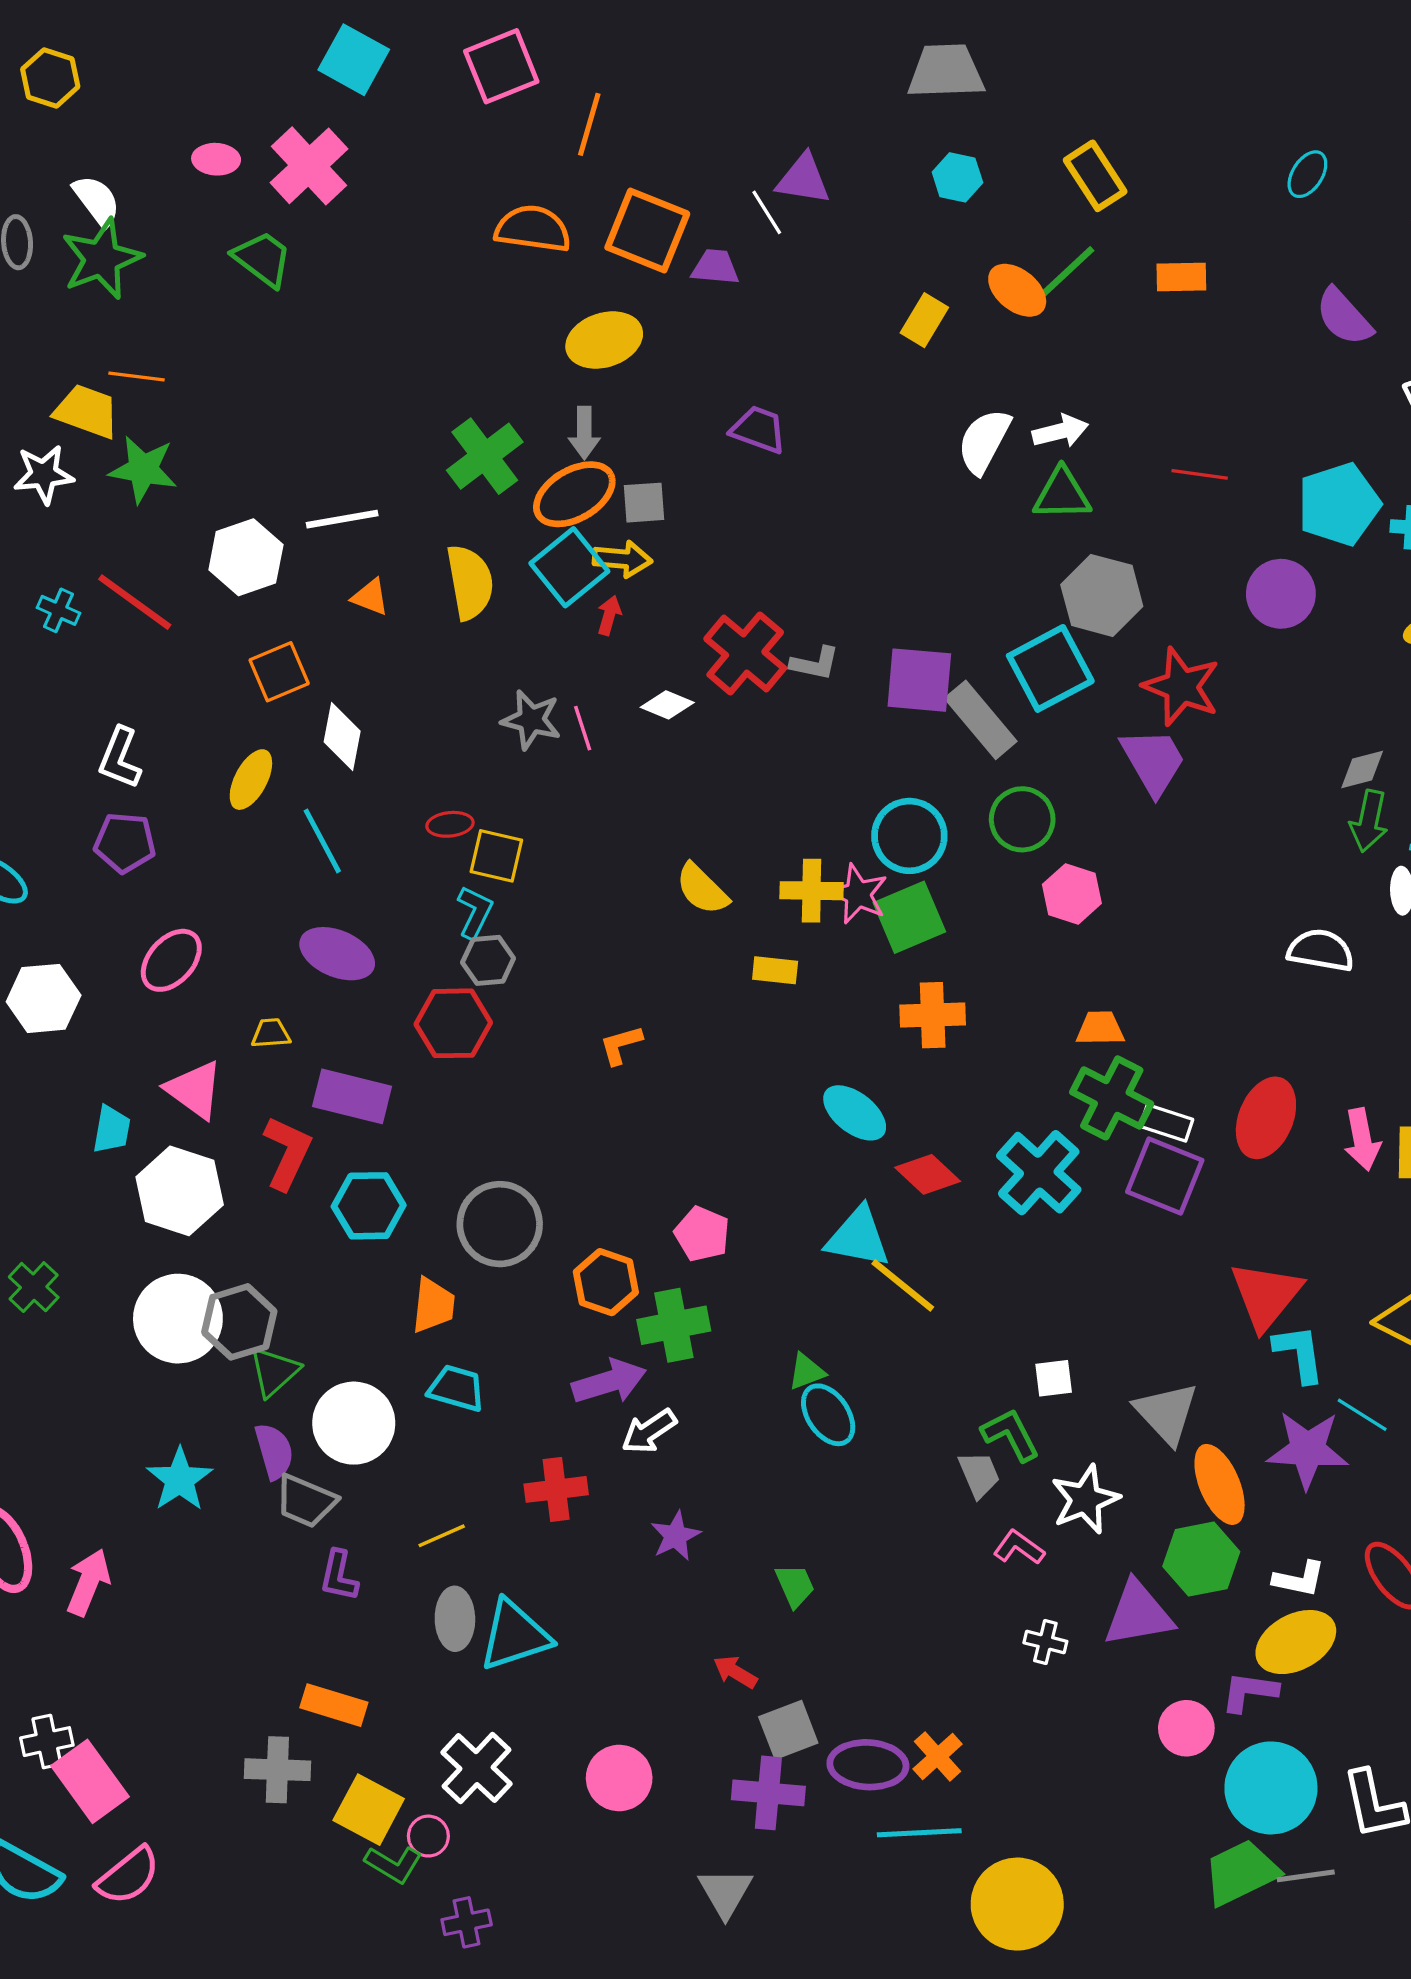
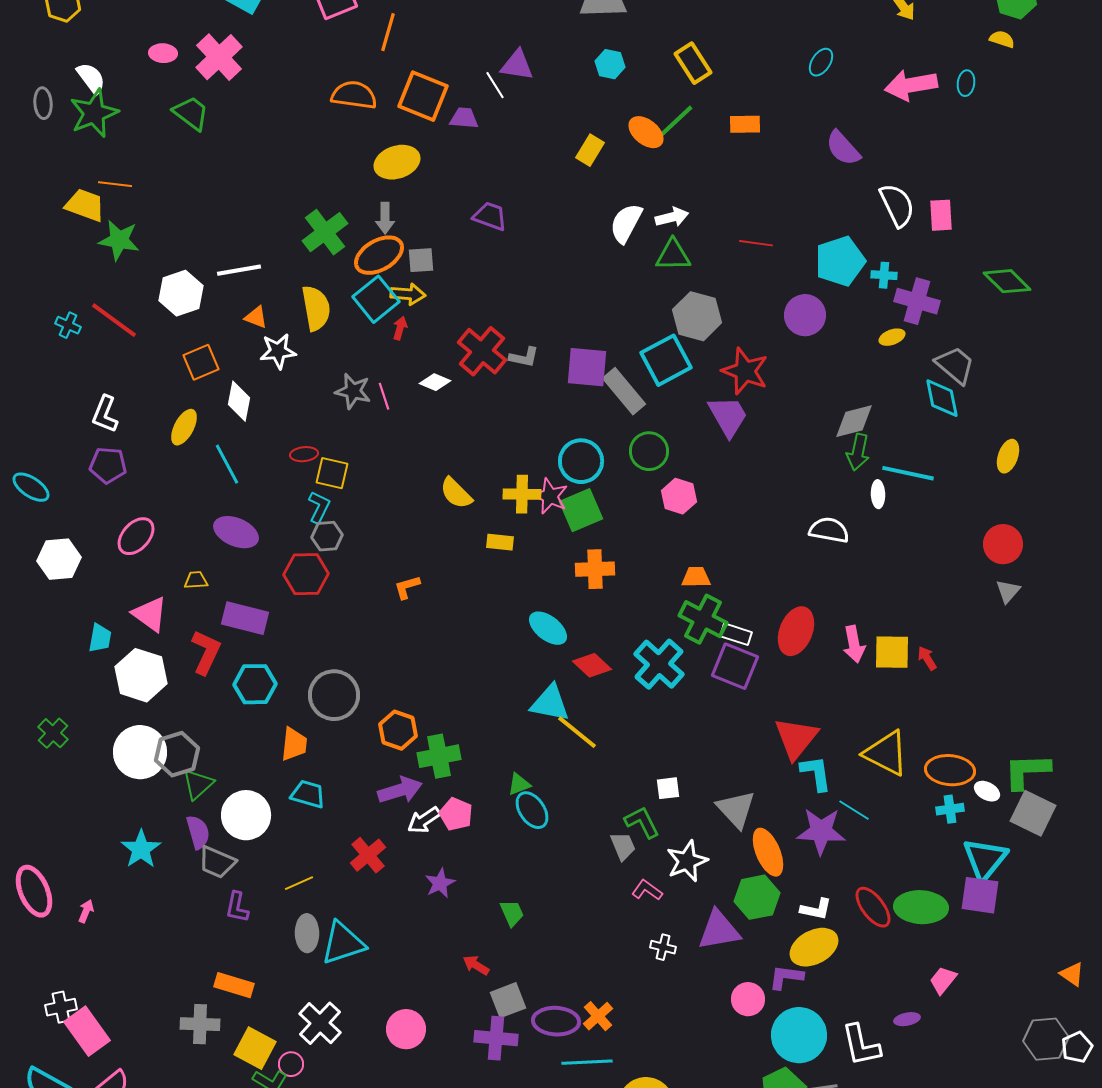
white star: (44, 474) -> (278, 351), moved
gray diamond: (1362, 770) -> (854, 421), size x1.4
pink pentagon: (702, 1234) -> (456, 814), moved
red cross: (556, 1489) -> (368, 855), turned -33
pink arrow: (88, 1582) -> (86, 911), size x0.6

